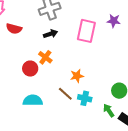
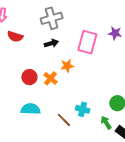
orange cross: (45, 57) -> (51, 78), moved
orange star: (77, 76) -> (67, 66), moved
brown line: (65, 94) -> (64, 120), moved

